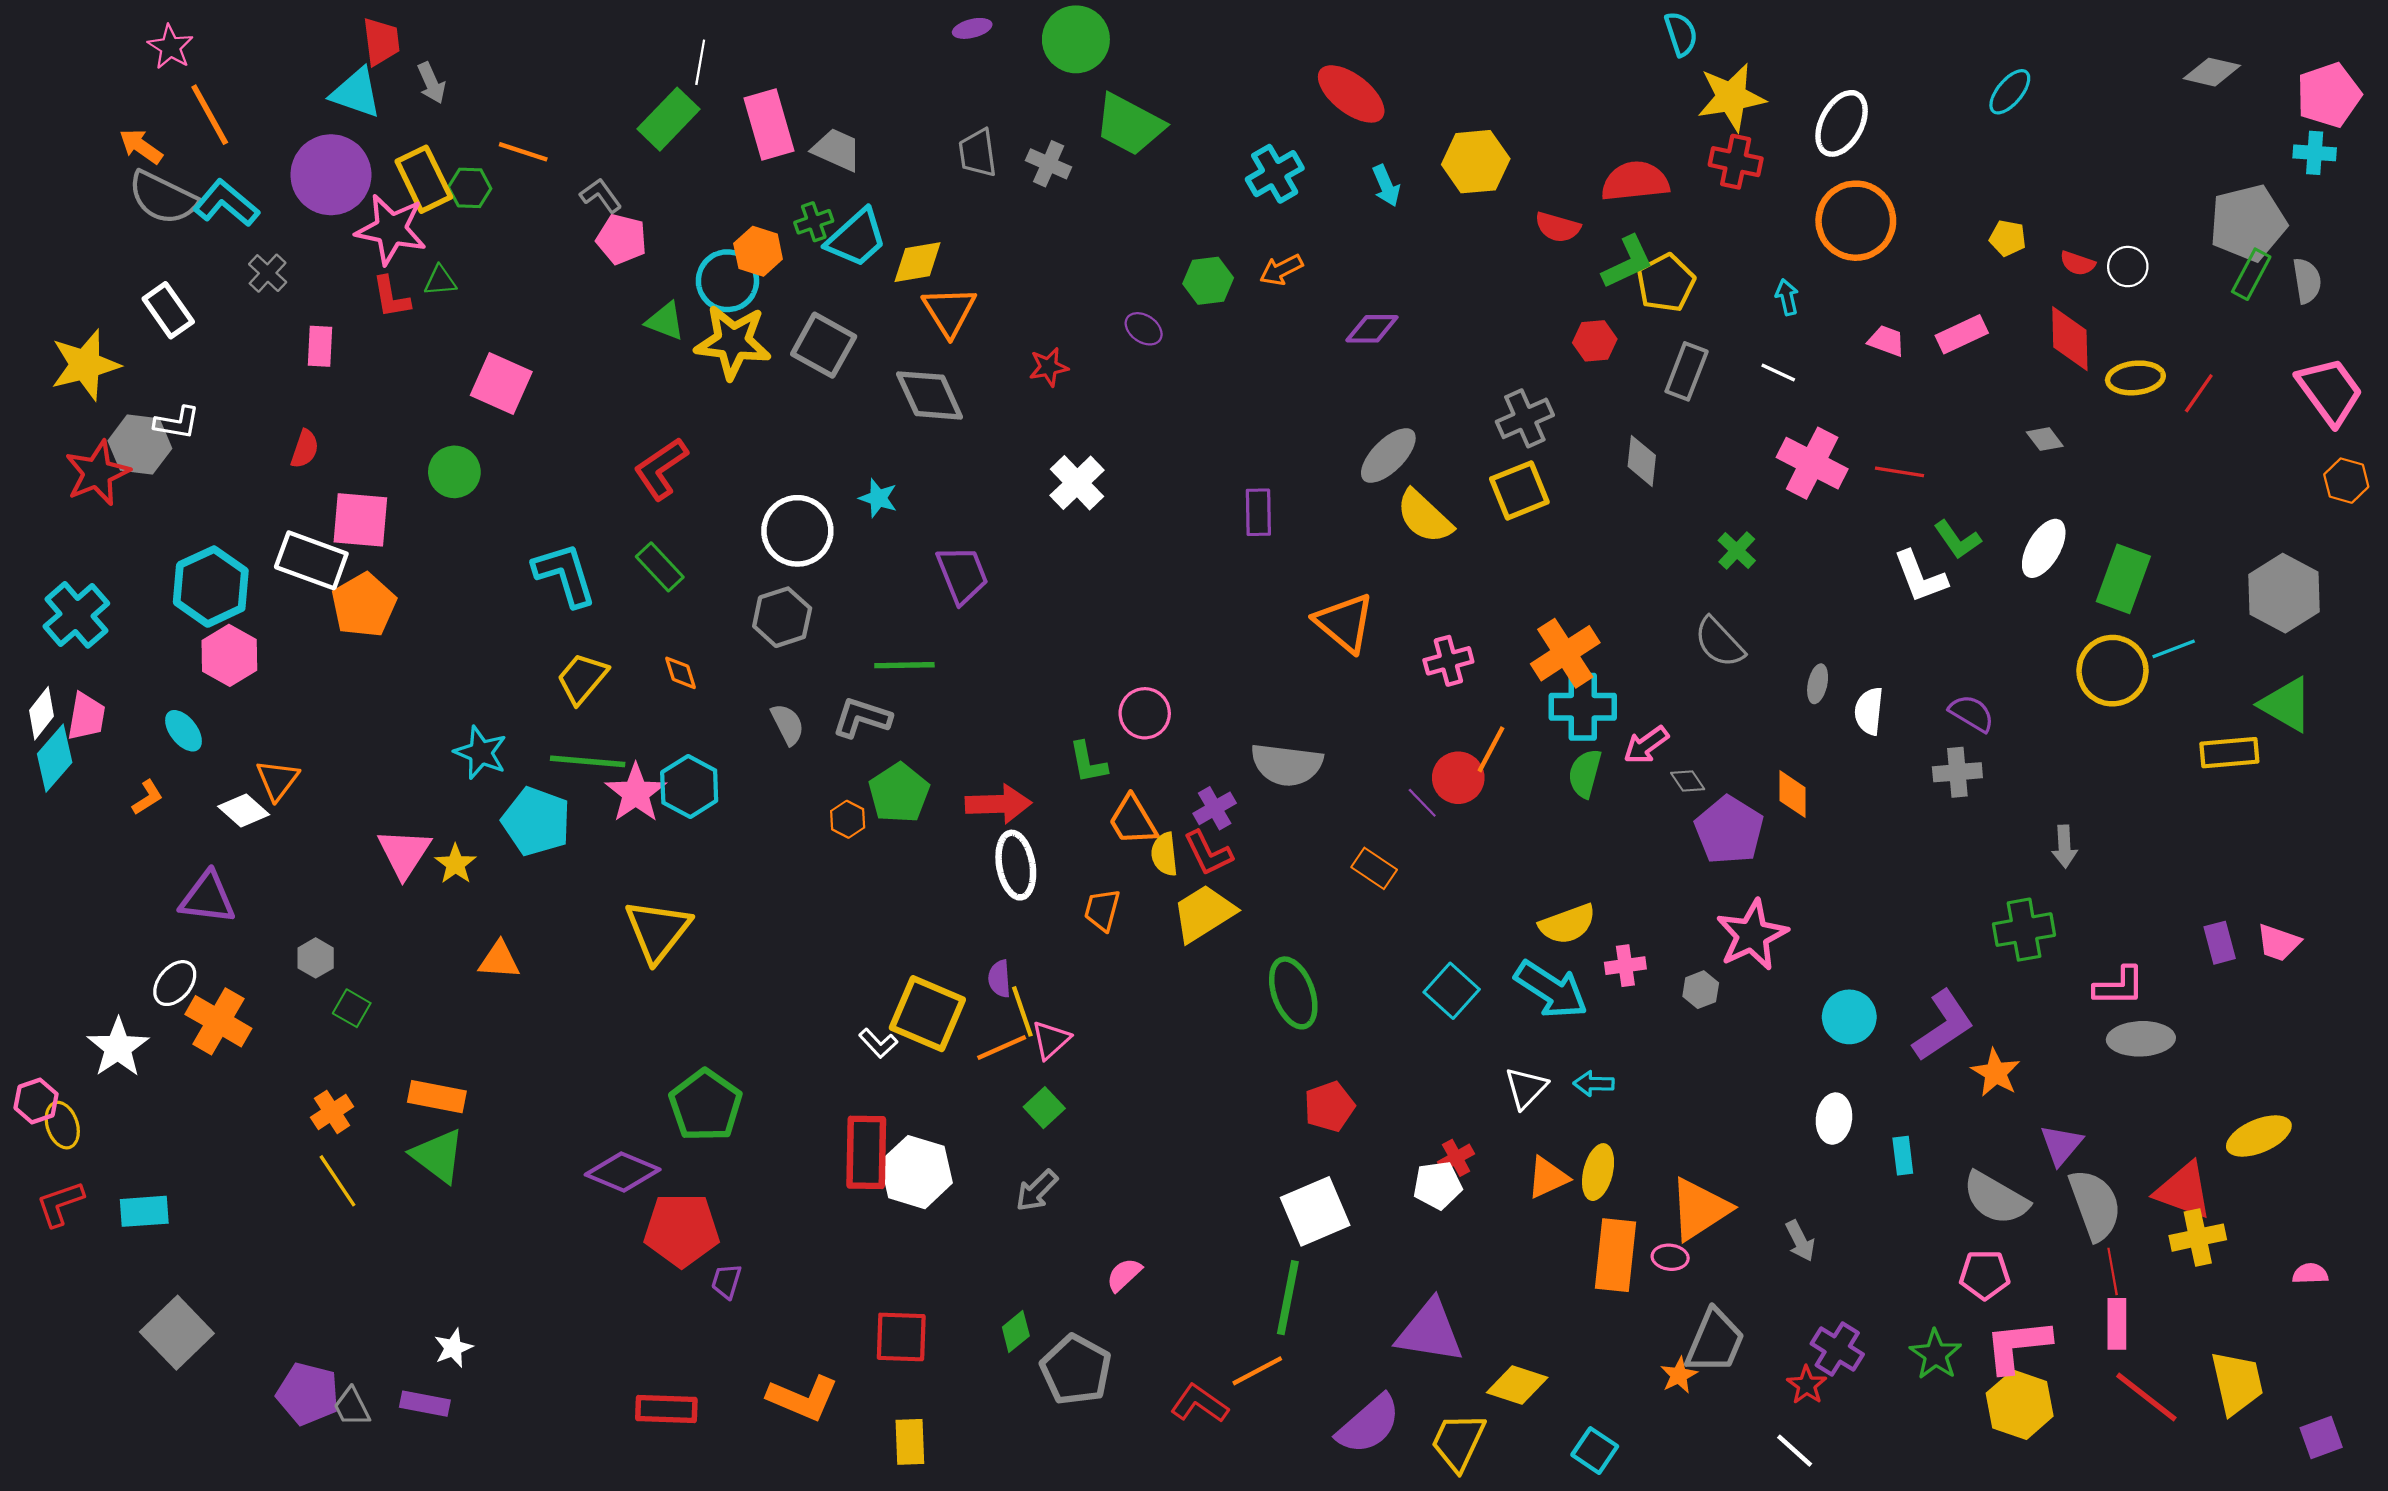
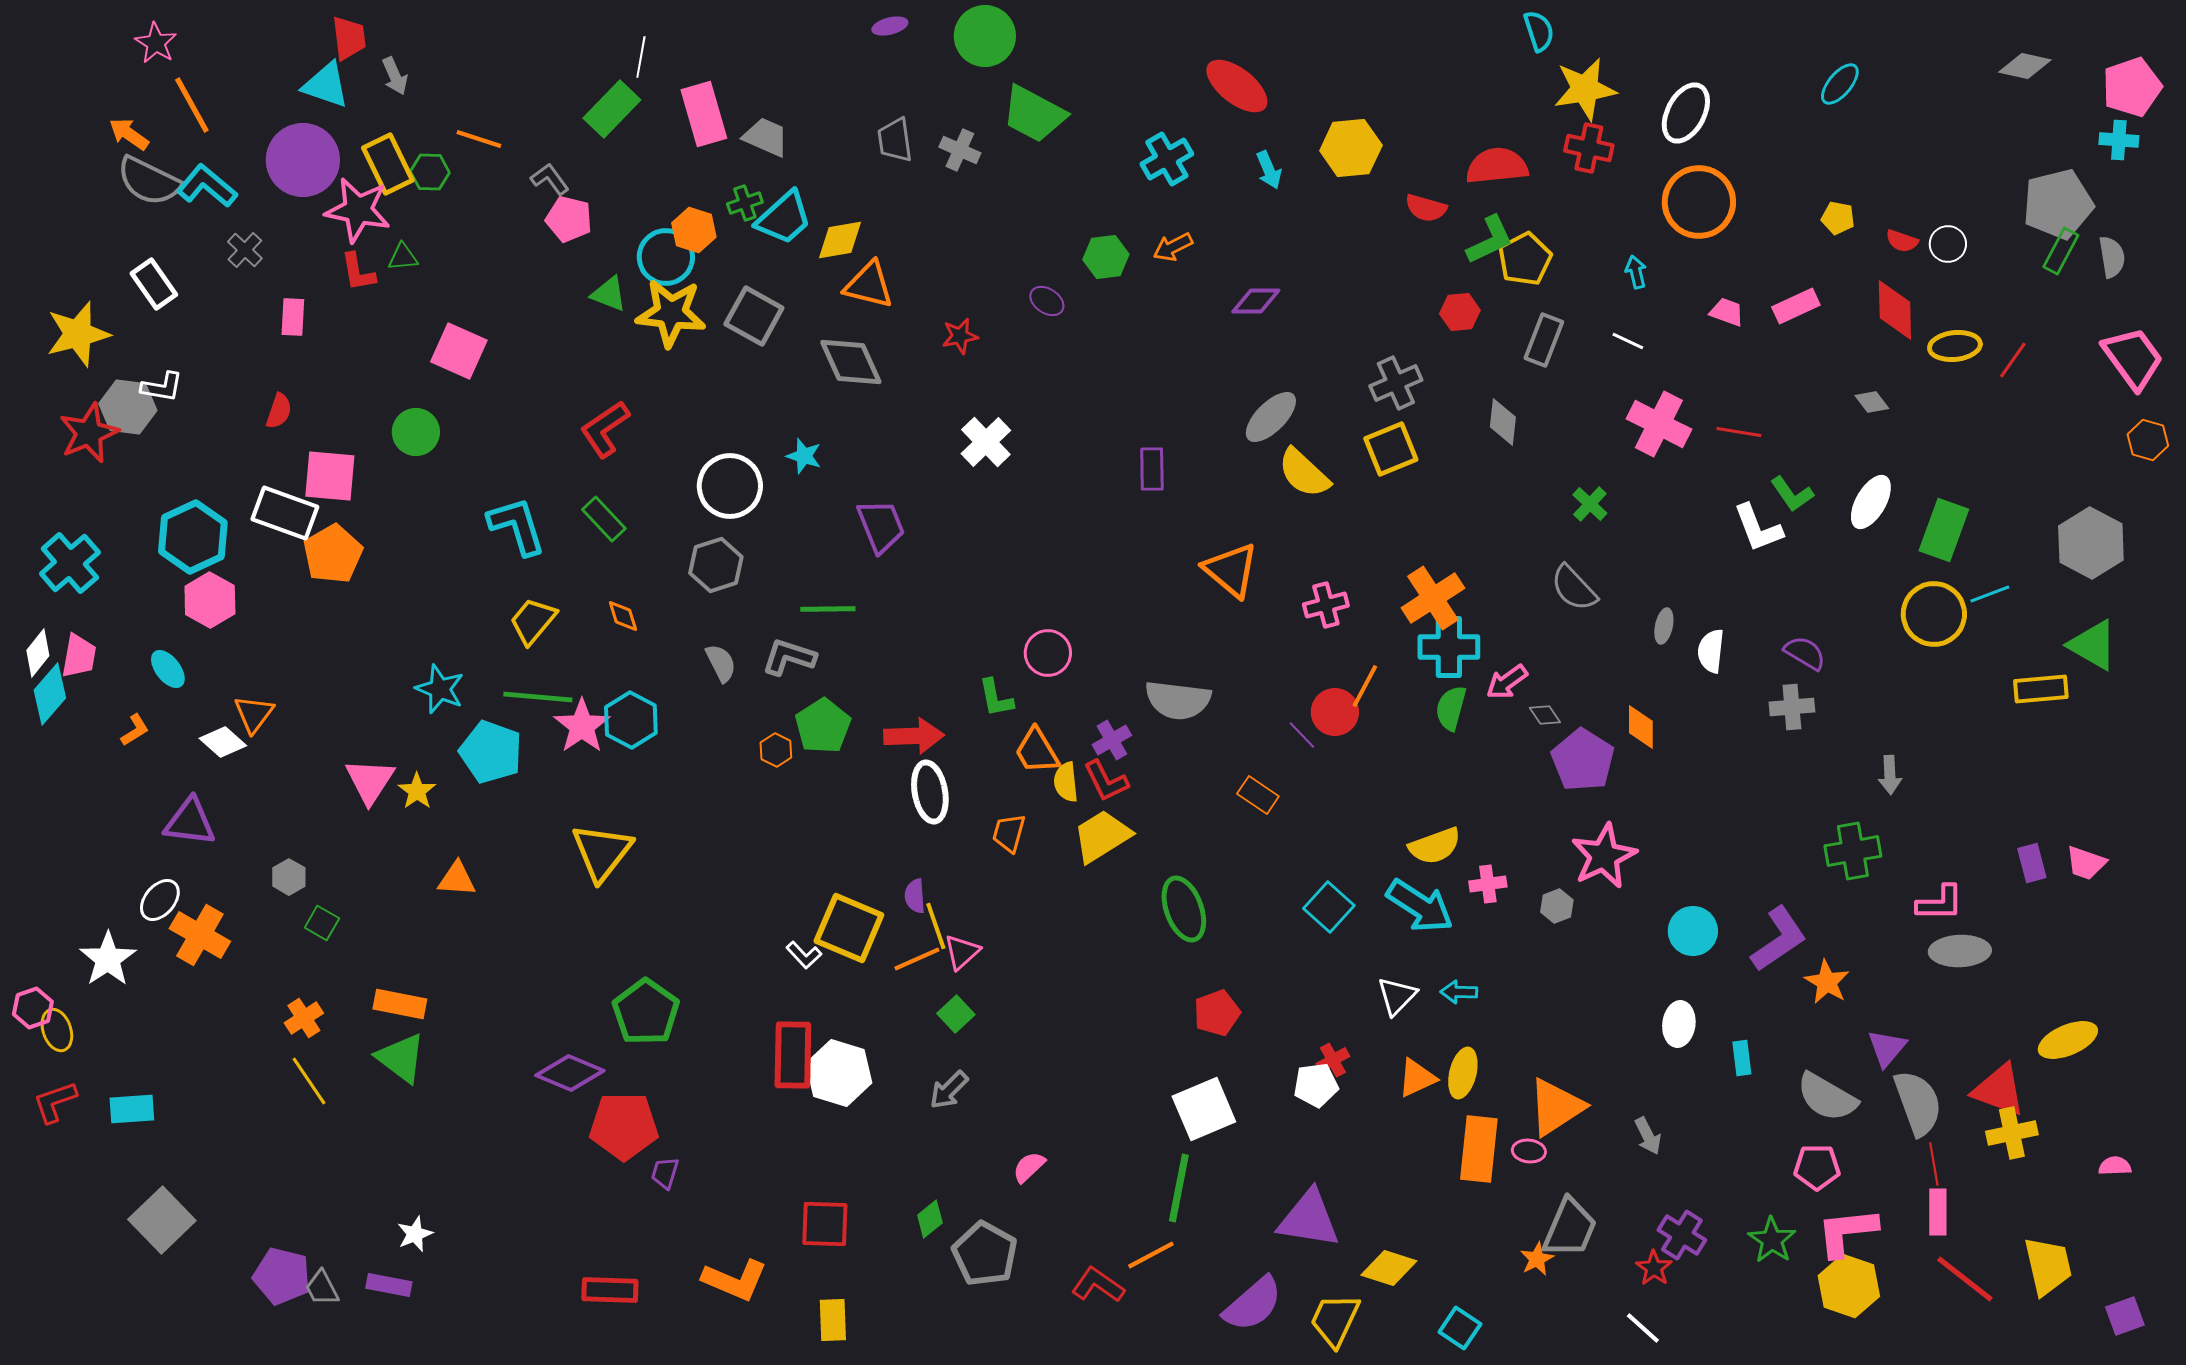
orange triangle: (949, 311) -> (869, 285), turned -44

